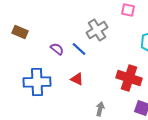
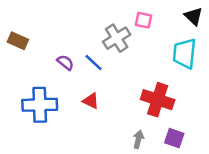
pink square: (128, 10) -> (144, 20), moved
gray arrow: (100, 109) -> (138, 139), moved

